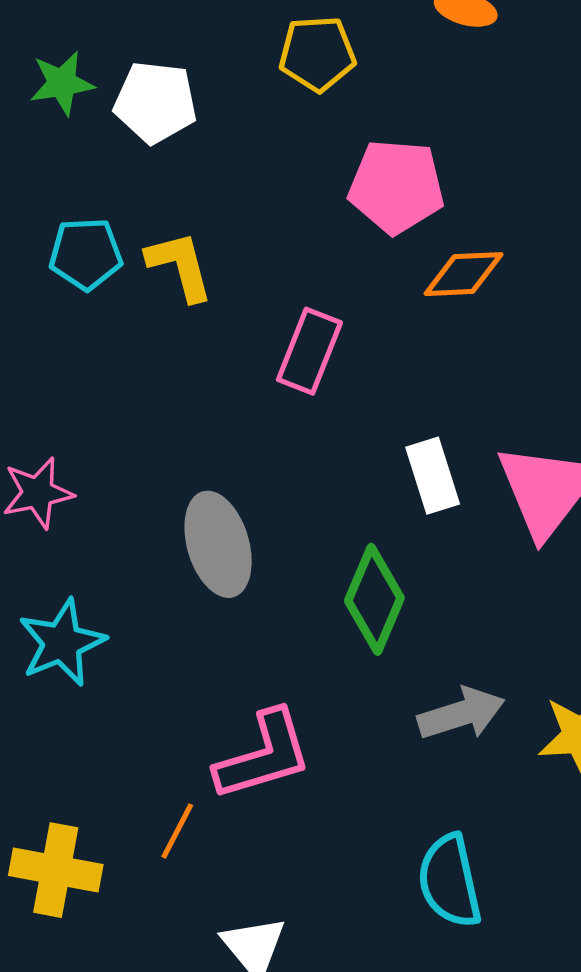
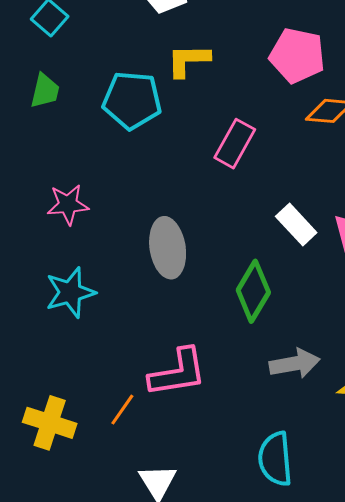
cyan pentagon: (86, 254) -> (132, 100), moved, size x1.4
yellow L-shape: (180, 266) -> (188, 60), moved, turned -84
white rectangle: (433, 476) -> (296, 224), turned -33

